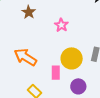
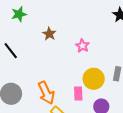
orange arrow: (25, 57) -> (46, 93), moved, turned -145

